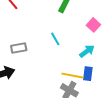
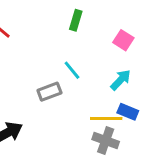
gray rectangle: (19, 48) -> (49, 92), moved
blue rectangle: (88, 74) -> (128, 112), turned -64

